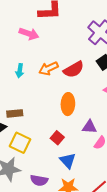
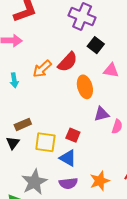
orange ellipse: (68, 104) -> (85, 87), moved
yellow square: (20, 143) -> (45, 142), moved
blue triangle: (68, 161) -> (68, 158), moved

